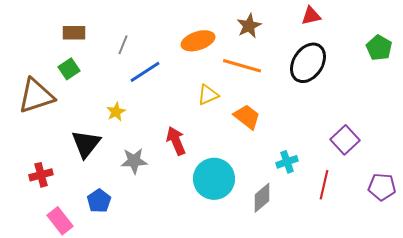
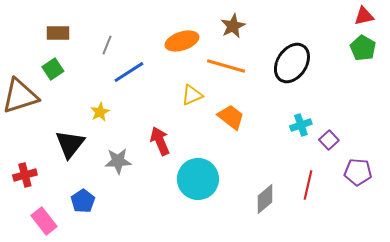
red triangle: (311, 16) -> (364, 16), moved
purple square: (345, 140) -> (329, 140), size x0.7
cyan cross: (287, 162) -> (301, 125), moved
purple pentagon: (382, 187) -> (358, 172), moved
gray diamond: (262, 198) -> (265, 199), moved

